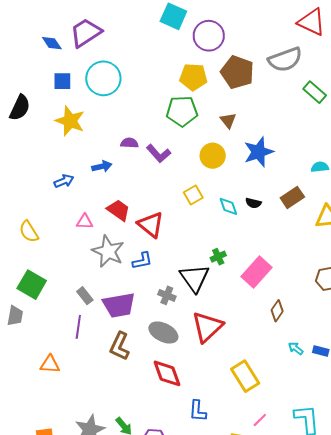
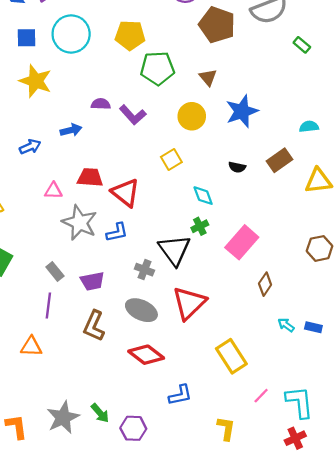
yellow pentagon: (193, 77) -> (130, 35), moved
green rectangle: (315, 92) -> (302, 45), size x0.7
cyan diamond: (228, 206) -> (203, 196), moved
red trapezoid: (118, 210) -> (90, 177), turned -30
purple trapezoid: (119, 305) -> (92, 281), size x0.7
orange triangle: (50, 364) -> (31, 347), moved
red diamond: (167, 373) -> (146, 355), turned -32
blue L-shape: (198, 411) -> (180, 395), turned -105
pink line: (260, 420) -> (261, 396), moved

